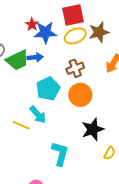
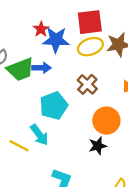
brown cross: (75, 68) -> (87, 84), turned -30
orange circle: (80, 95) -> (106, 121), moved
black star: (93, 129) -> (98, 146), moved, size x0.7

